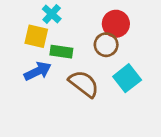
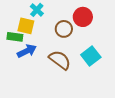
brown circle: (106, 45) -> (64, 29), moved
green rectangle: (61, 52) -> (15, 37), moved

